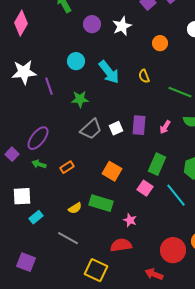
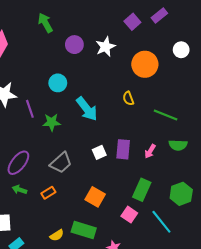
orange circle: (160, 43) -> (145, 64), size x1.6
cyan arrow: (109, 72) -> (87, 109), moved
green star: (80, 99) -> (52, 122), moved
gray trapezoid: (91, 129) -> (61, 163), moved

